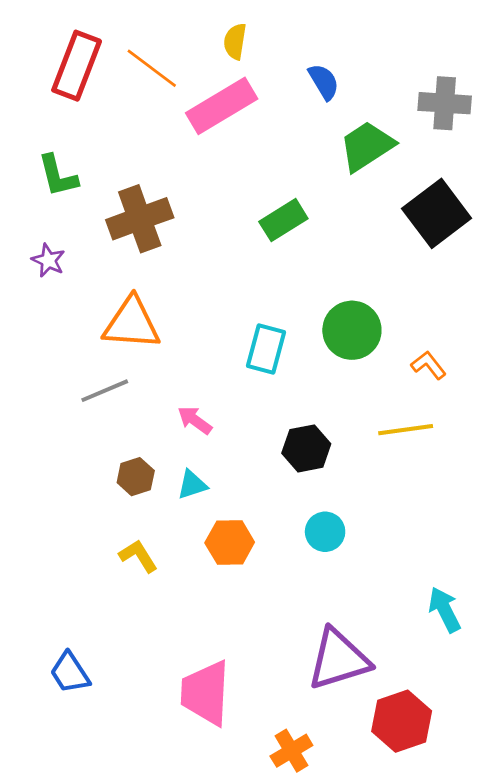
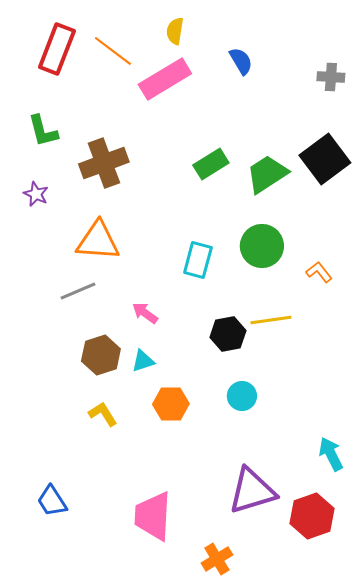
gray cross: (445, 103) -> (331, 77), size x0.7
green trapezoid: (367, 146) -> (267, 174), moved
yellow line: (406, 430) -> (271, 320), moved
brown hexagon: (136, 477) -> (101, 355), size x1.4
red hexagon: (402, 721) -> (312, 516), moved

